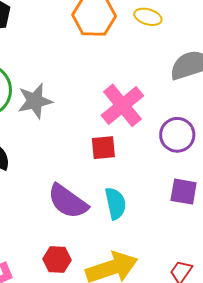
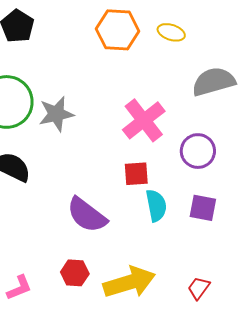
red square: (103, 148) -> (136, 174), moved
cyan semicircle: (116, 203) -> (156, 205), moved

